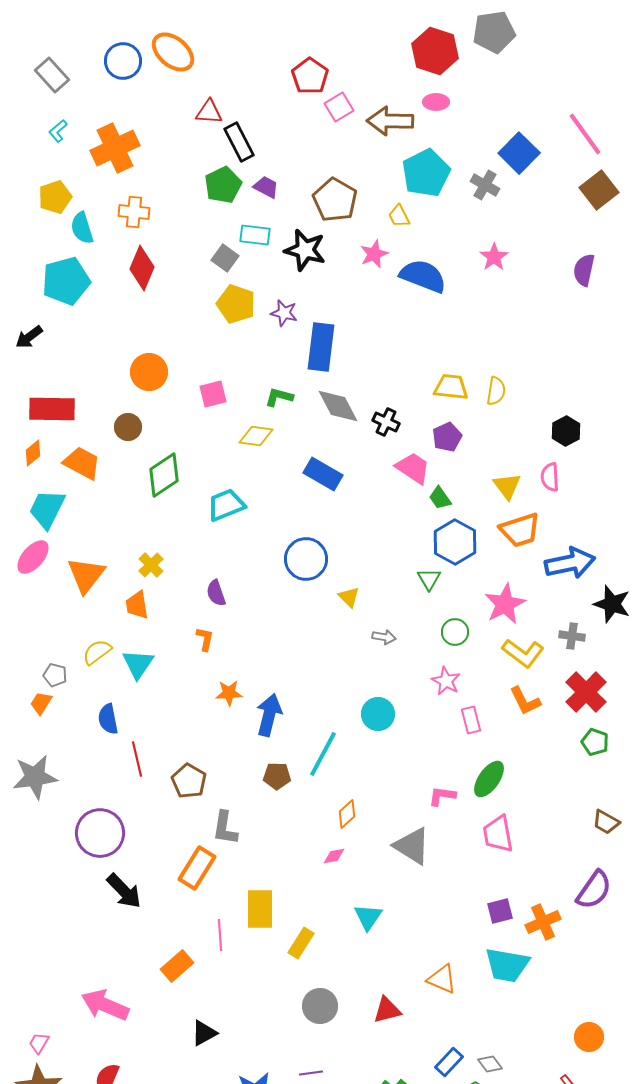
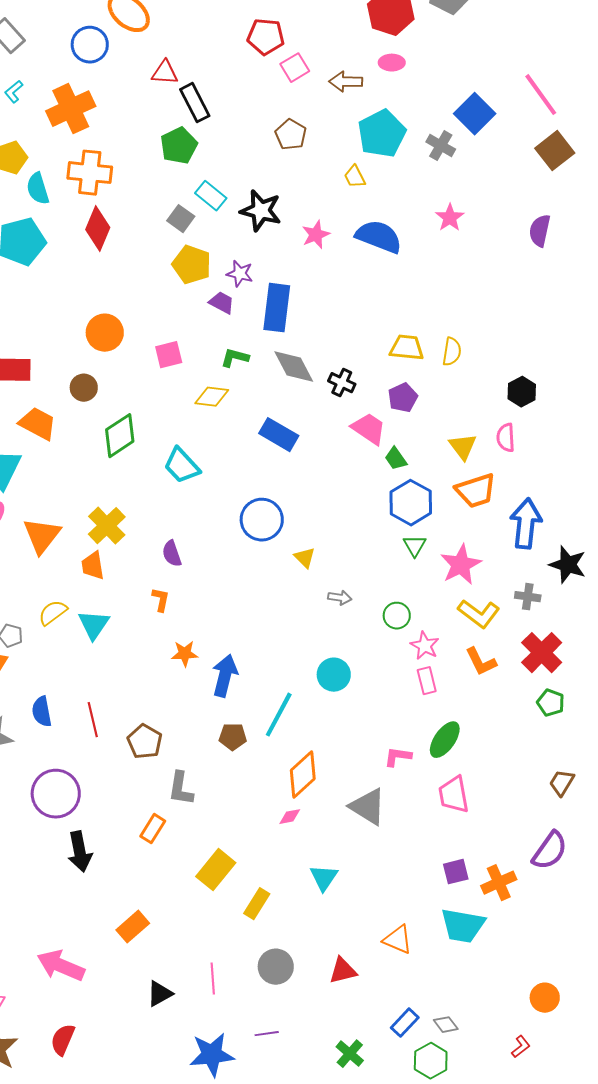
blue circle: (123, 61) -> (90, 45), moved
red pentagon: (310, 76) -> (266, 37), turned -30
brown arrow: (390, 121) -> (346, 82), size x0.7
purple trapezoid: (266, 187) -> (222, 303), moved
brown pentagon: (335, 200) -> (291, 135), moved, size x0.7
orange cross: (134, 212) -> (90, 173), size x1.4
cyan rectangle: (255, 235) -> (211, 196), turned 32
pink star: (374, 254) -> (316, 235), moved
cyan trapezoid: (226, 505) -> (182, 466), turned -111
blue arrow: (570, 563) -> (526, 524), turned -72
yellow cross: (151, 565) -> (107, 526), size x1.5
green triangle: (429, 579) -> (415, 546), moved
green circle: (455, 632) -> (397, 616), moved
pink star: (446, 681) -> (425, 646), moved
blue semicircle: (108, 719) -> (42, 712), moved
orange diamond: (347, 814) -> (303, 775), size x1.6
brown trapezoid: (606, 822) -> (562, 783), turned 92
orange rectangle: (197, 868) -> (153, 829), size x0.7
black arrow: (124, 891) -> (80, 852), turned 33
yellow rectangle: (260, 909) -> (216, 870), turned 39
pink line: (220, 935) -> (213, 979), moved

